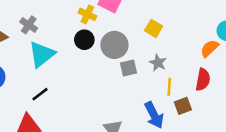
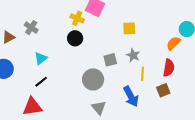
yellow square: (154, 28) -> (129, 28), turned -32
gray circle: (114, 45) -> (93, 79), moved
cyan triangle: (42, 54) -> (41, 58), moved, size x0.6
brown square: (183, 106) -> (163, 90), moved

